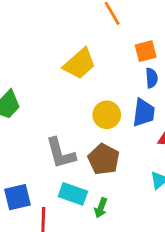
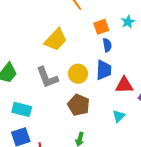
gray L-shape: (61, 153) -> (47, 77), moved
cyan rectangle: (73, 194) -> (22, 109), moved

